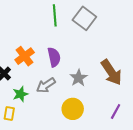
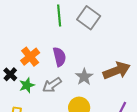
brown arrow: (111, 72) -> (117, 71), turned -76
green star: (20, 94) -> (27, 85), moved

